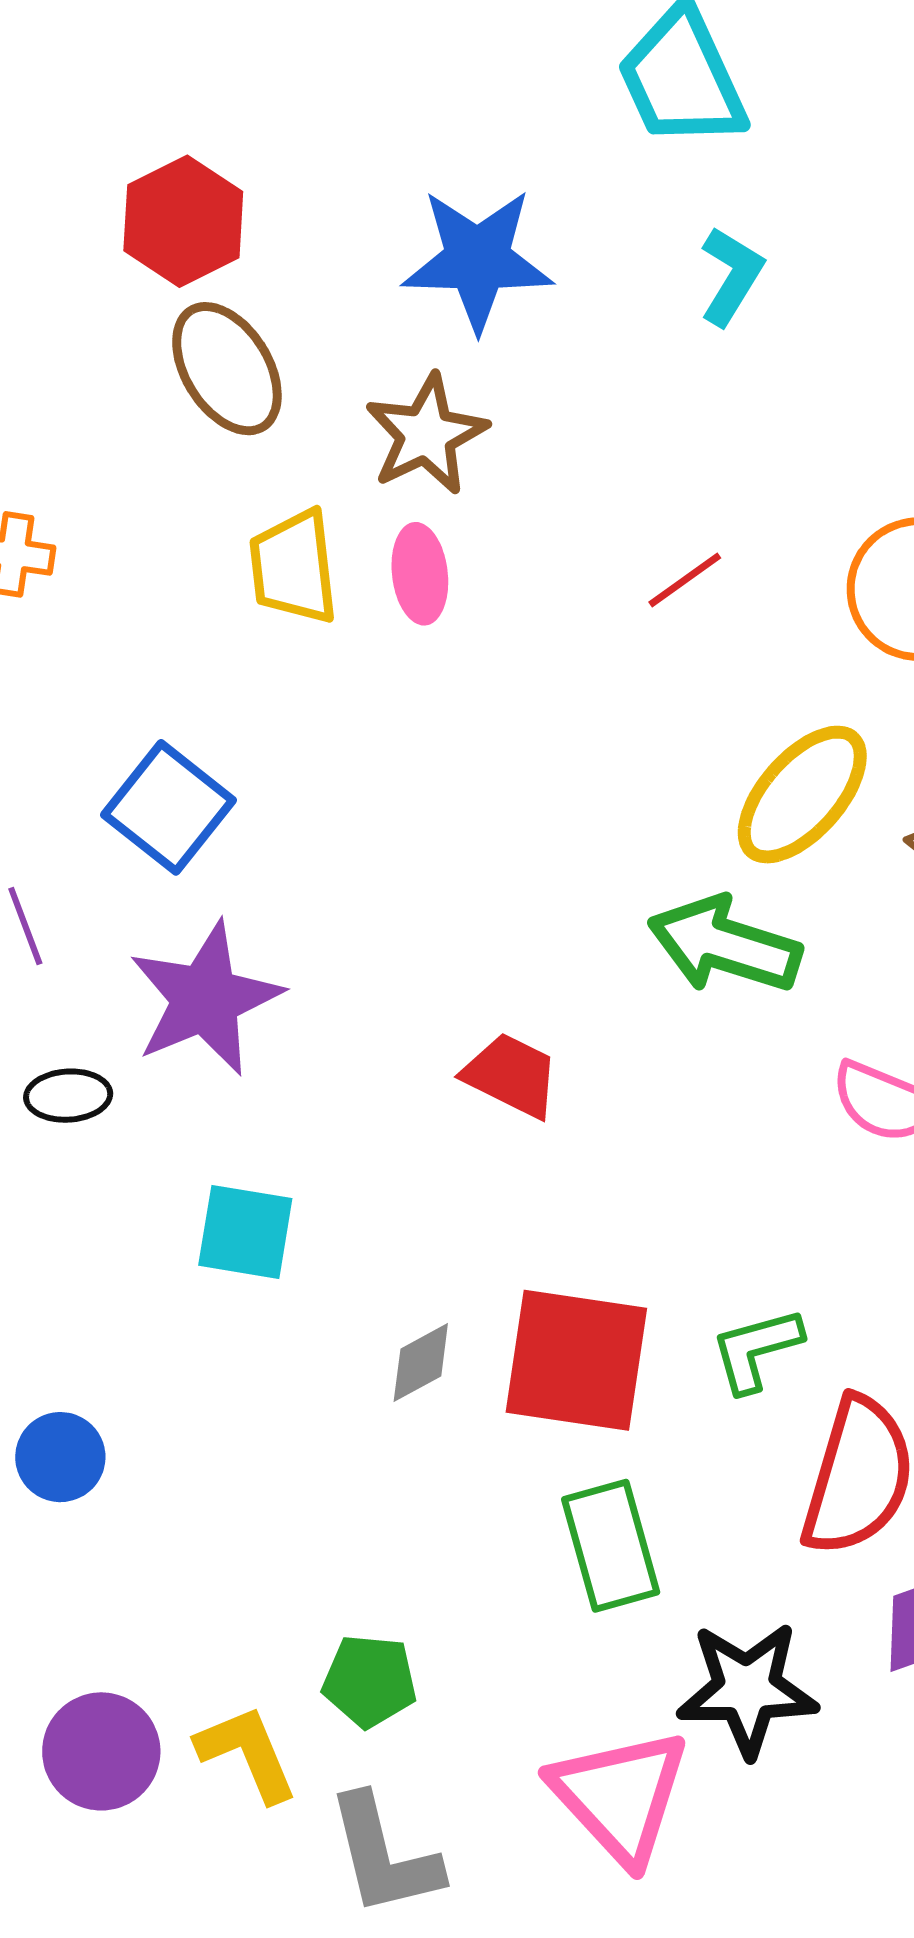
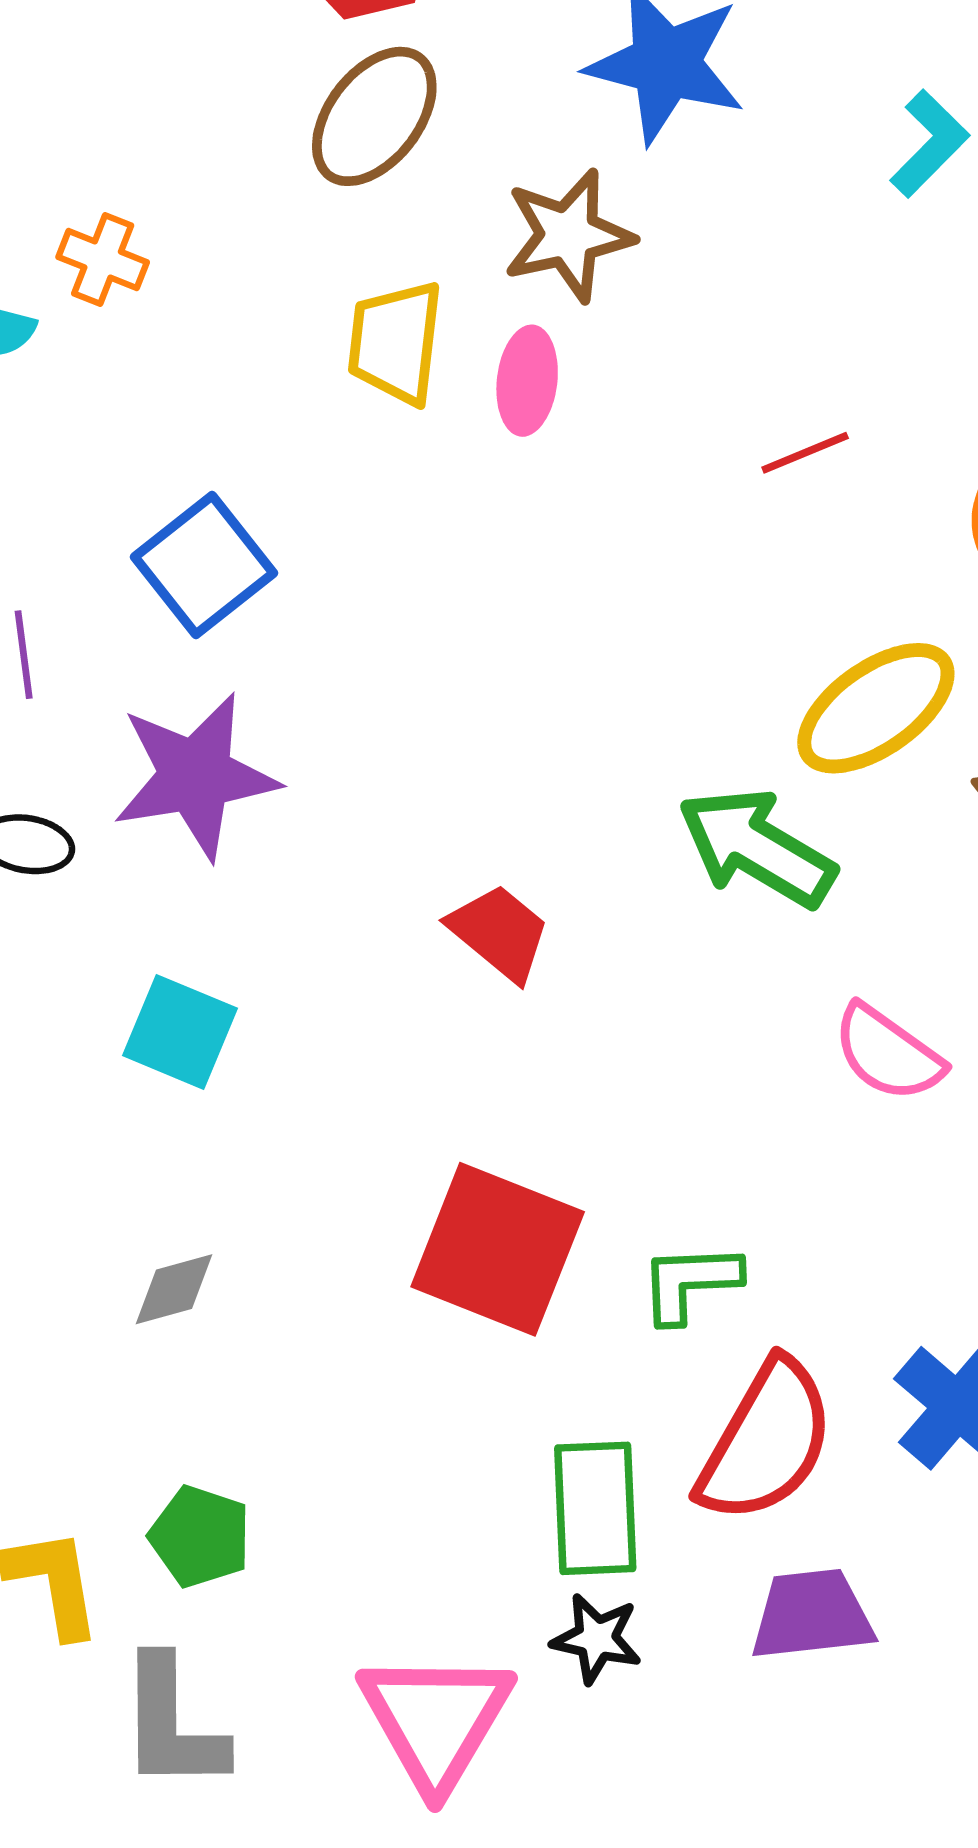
brown ellipse: (227, 369) -> (374, 116), turned 56
gray diamond: (421, 1362) -> (174, 1289), moved
green rectangle: (611, 1546) -> (595, 1508), moved
black star: (747, 1689) -> (597, 1639), size x0.6

